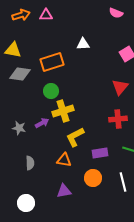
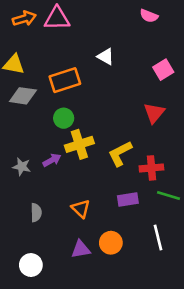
pink triangle: (46, 15) -> (57, 18), size x1.5
white triangle: (83, 44) -> (106, 57), turned 32
red cross: (118, 119) -> (151, 168), moved
yellow L-shape: (75, 137) -> (120, 154), moved
orange triangle: (64, 160) -> (81, 209), turned 35
orange circle: (93, 178) -> (111, 243), moved

